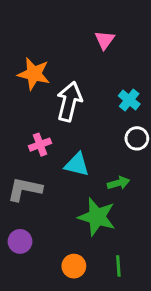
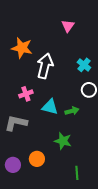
green arrow: (118, 183) -> (72, 111), moved
green star: (97, 217) -> (63, 141), size x0.7
purple circle: (20, 241) -> (13, 165), moved
orange circle: (74, 266) -> (37, 159), moved

